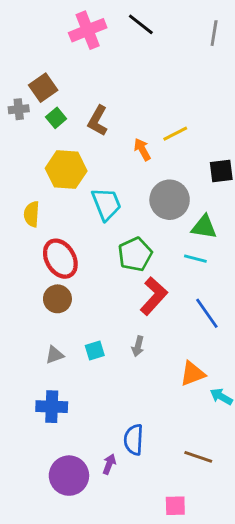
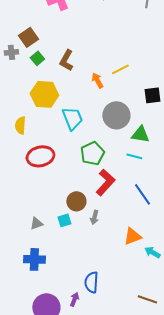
red ellipse: (60, 259) -> (40, 156), turned -72
brown circle: (57, 299) -> (76, 201), moved
brown line: (198, 457) -> (147, 299), moved

